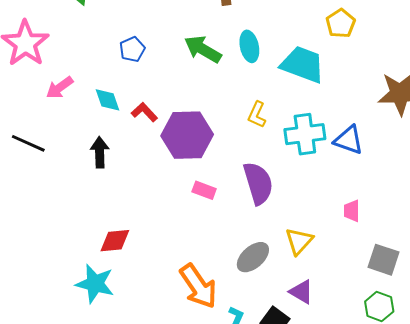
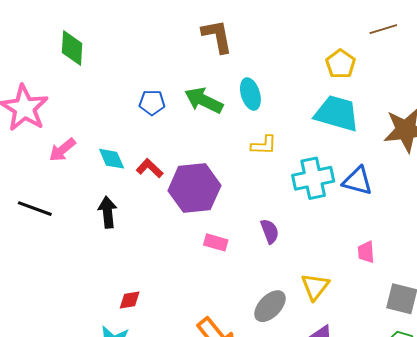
blue pentagon: (132, 49) -> (152, 103), moved, turned 30
cyan trapezoid: (303, 64) -> (337, 113), moved
yellow L-shape: (257, 115) -> (264, 145), moved, turned -108
purple semicircle: (258, 183) -> (270, 231), size x0.6
red diamond: (115, 241) -> (130, 300), size x0.7

